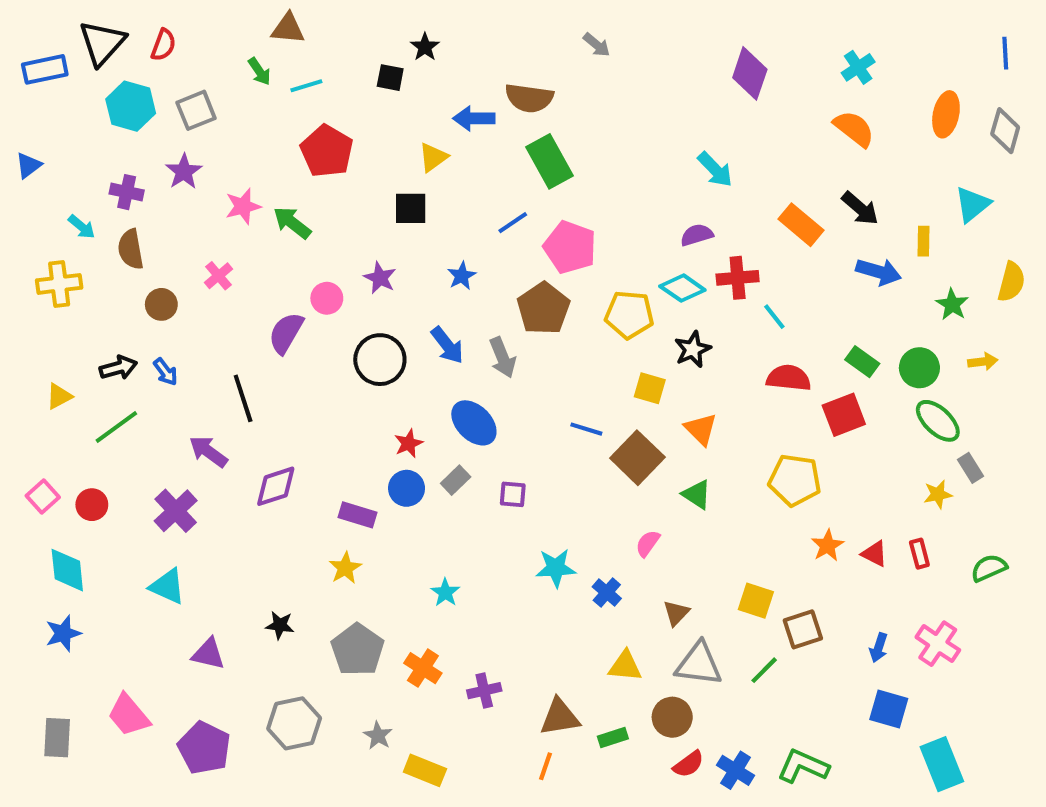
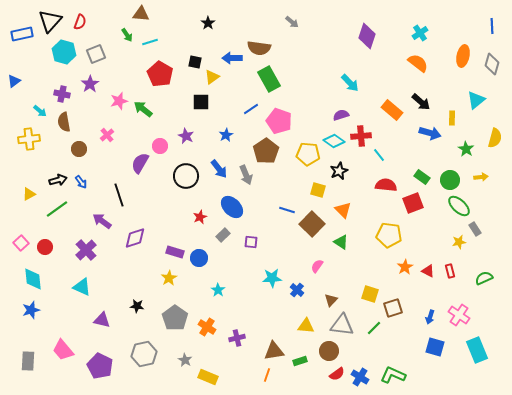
black square: (390, 78) -> (195, 62), moved
blue circle: (407, 488) -> (199, 258), moved
cyan rectangle: (942, 764) -> (477, 350), moved

